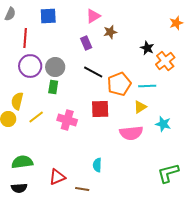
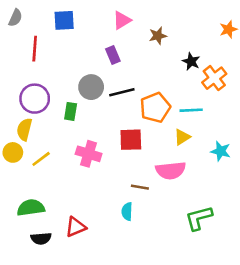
brown star: (110, 32) -> (158, 36), moved
purple circle: (30, 66) -> (35, 99), moved
gray circle: (55, 67) -> (91, 87), moved
black line: (93, 72) -> (122, 92), turned -42
yellow line: (36, 117) -> (41, 159), moved
cyan star: (163, 124) -> (221, 151), moved
green L-shape: (168, 173) -> (199, 218), moved
black semicircle: (19, 188) -> (41, 238), moved
brown line: (82, 189) -> (140, 187), moved

